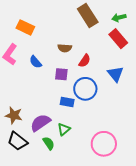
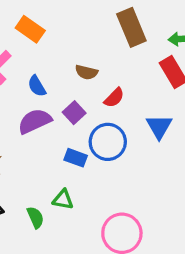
purple square: (61, 74) -> (74, 113), turned 32
purple semicircle: (40, 123) -> (35, 121), moved
green triangle: (64, 129) -> (63, 200), turned 40

